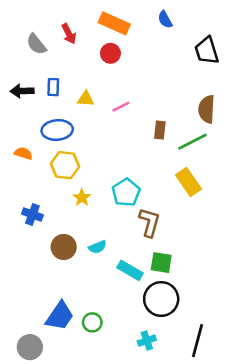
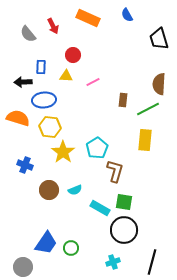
red circle: (110, 53) -> (73, 55), moved
black arrow: (22, 91) -> (23, 82), moved
orange semicircle: (23, 153) -> (18, 118), size x1.6
yellow rectangle: (188, 182) -> (145, 140), turned 40
yellow star: (82, 198) -> (63, 152), size x1.6

